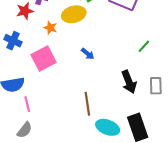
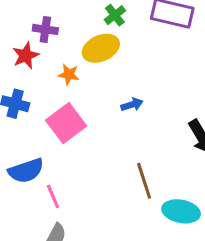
blue arrow: (88, 54) -> (132, 105), turned -48

